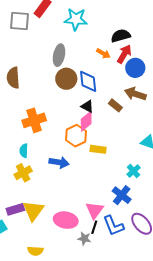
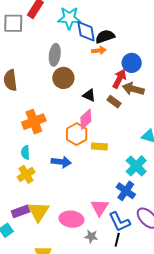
black semicircle: (121, 36) -> (105, 37), moved
orange arrow: (103, 53) -> (99, 50), turned -32
red arrow: (124, 54) -> (119, 79), moved
blue diamond: (88, 81) -> (86, 31), moved
black triangle: (87, 106) -> (89, 95), moved
cyan cross: (134, 171) -> (136, 166), size x1.5
black line: (94, 227) -> (117, 240), moved

